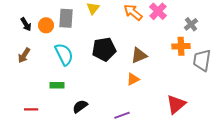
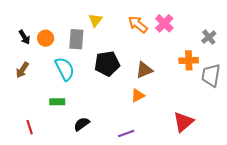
gray rectangle: (66, 18) -> (76, 39), moved
gray cross: (191, 24) -> (209, 37), moved
red line: (31, 109) -> (30, 127), turned 72

